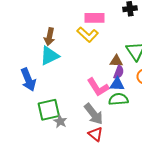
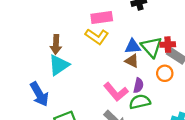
brown triangle: (116, 61) -> (132, 61), turned 32
purple semicircle: (119, 72) -> (138, 85), moved
blue triangle: (117, 84) -> (133, 46), moved

